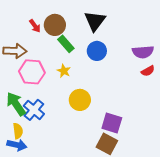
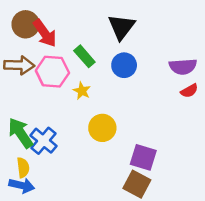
brown circle: (55, 25) -> (26, 24), moved
red arrow: (35, 26) -> (45, 33), size x1.6
pink hexagon: (32, 72) -> (52, 72), moved

